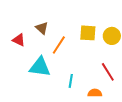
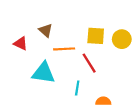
orange line: (59, 45) -> (64, 49), turned 54
red line: (108, 72) -> (89, 63), moved

